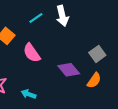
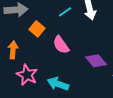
cyan arrow: (29, 94) -> (58, 84), size x1.5

